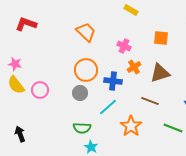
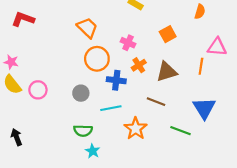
orange square: (161, 38) -> (168, 34), turned -35
orange circle: (86, 70) -> (97, 59), moved
cyan line: (108, 107) -> (111, 108), turned 30

